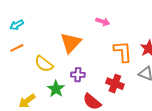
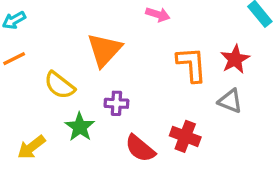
red cross: (115, 84) -> (185, 136), moved

